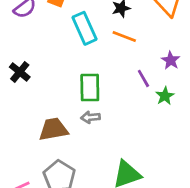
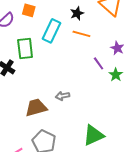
cyan rectangle: (84, 28) -> (52, 31), turned 55
green rectangle: (90, 88) -> (25, 48), moved

